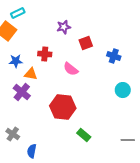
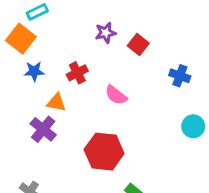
red square: (86, 43) -> (138, 45), moved, turned -32
red cross: (45, 54) -> (77, 73), turned -32
blue star: (16, 61) -> (34, 71), moved

